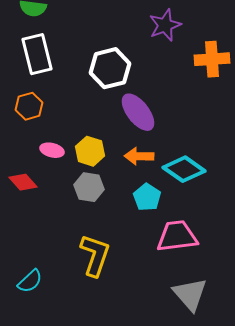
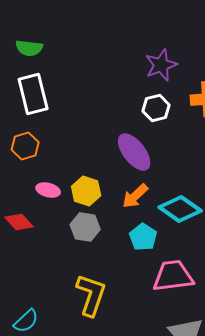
white hexagon: (110, 68) -> (156, 108), moved, size x0.7
orange arrow: (139, 156) -> (135, 196), turned -44

